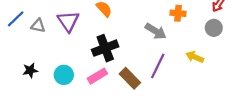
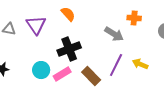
yellow arrow: (195, 57) -> (140, 64), moved
cyan circle: (64, 75) -> (41, 70), moved

